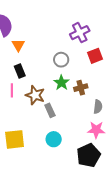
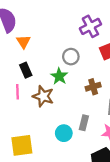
green star: (61, 83) -> (59, 76), moved
gray rectangle: (50, 110) -> (84, 123), moved, turned 40
cyan circle: (54, 139) -> (64, 133), moved

